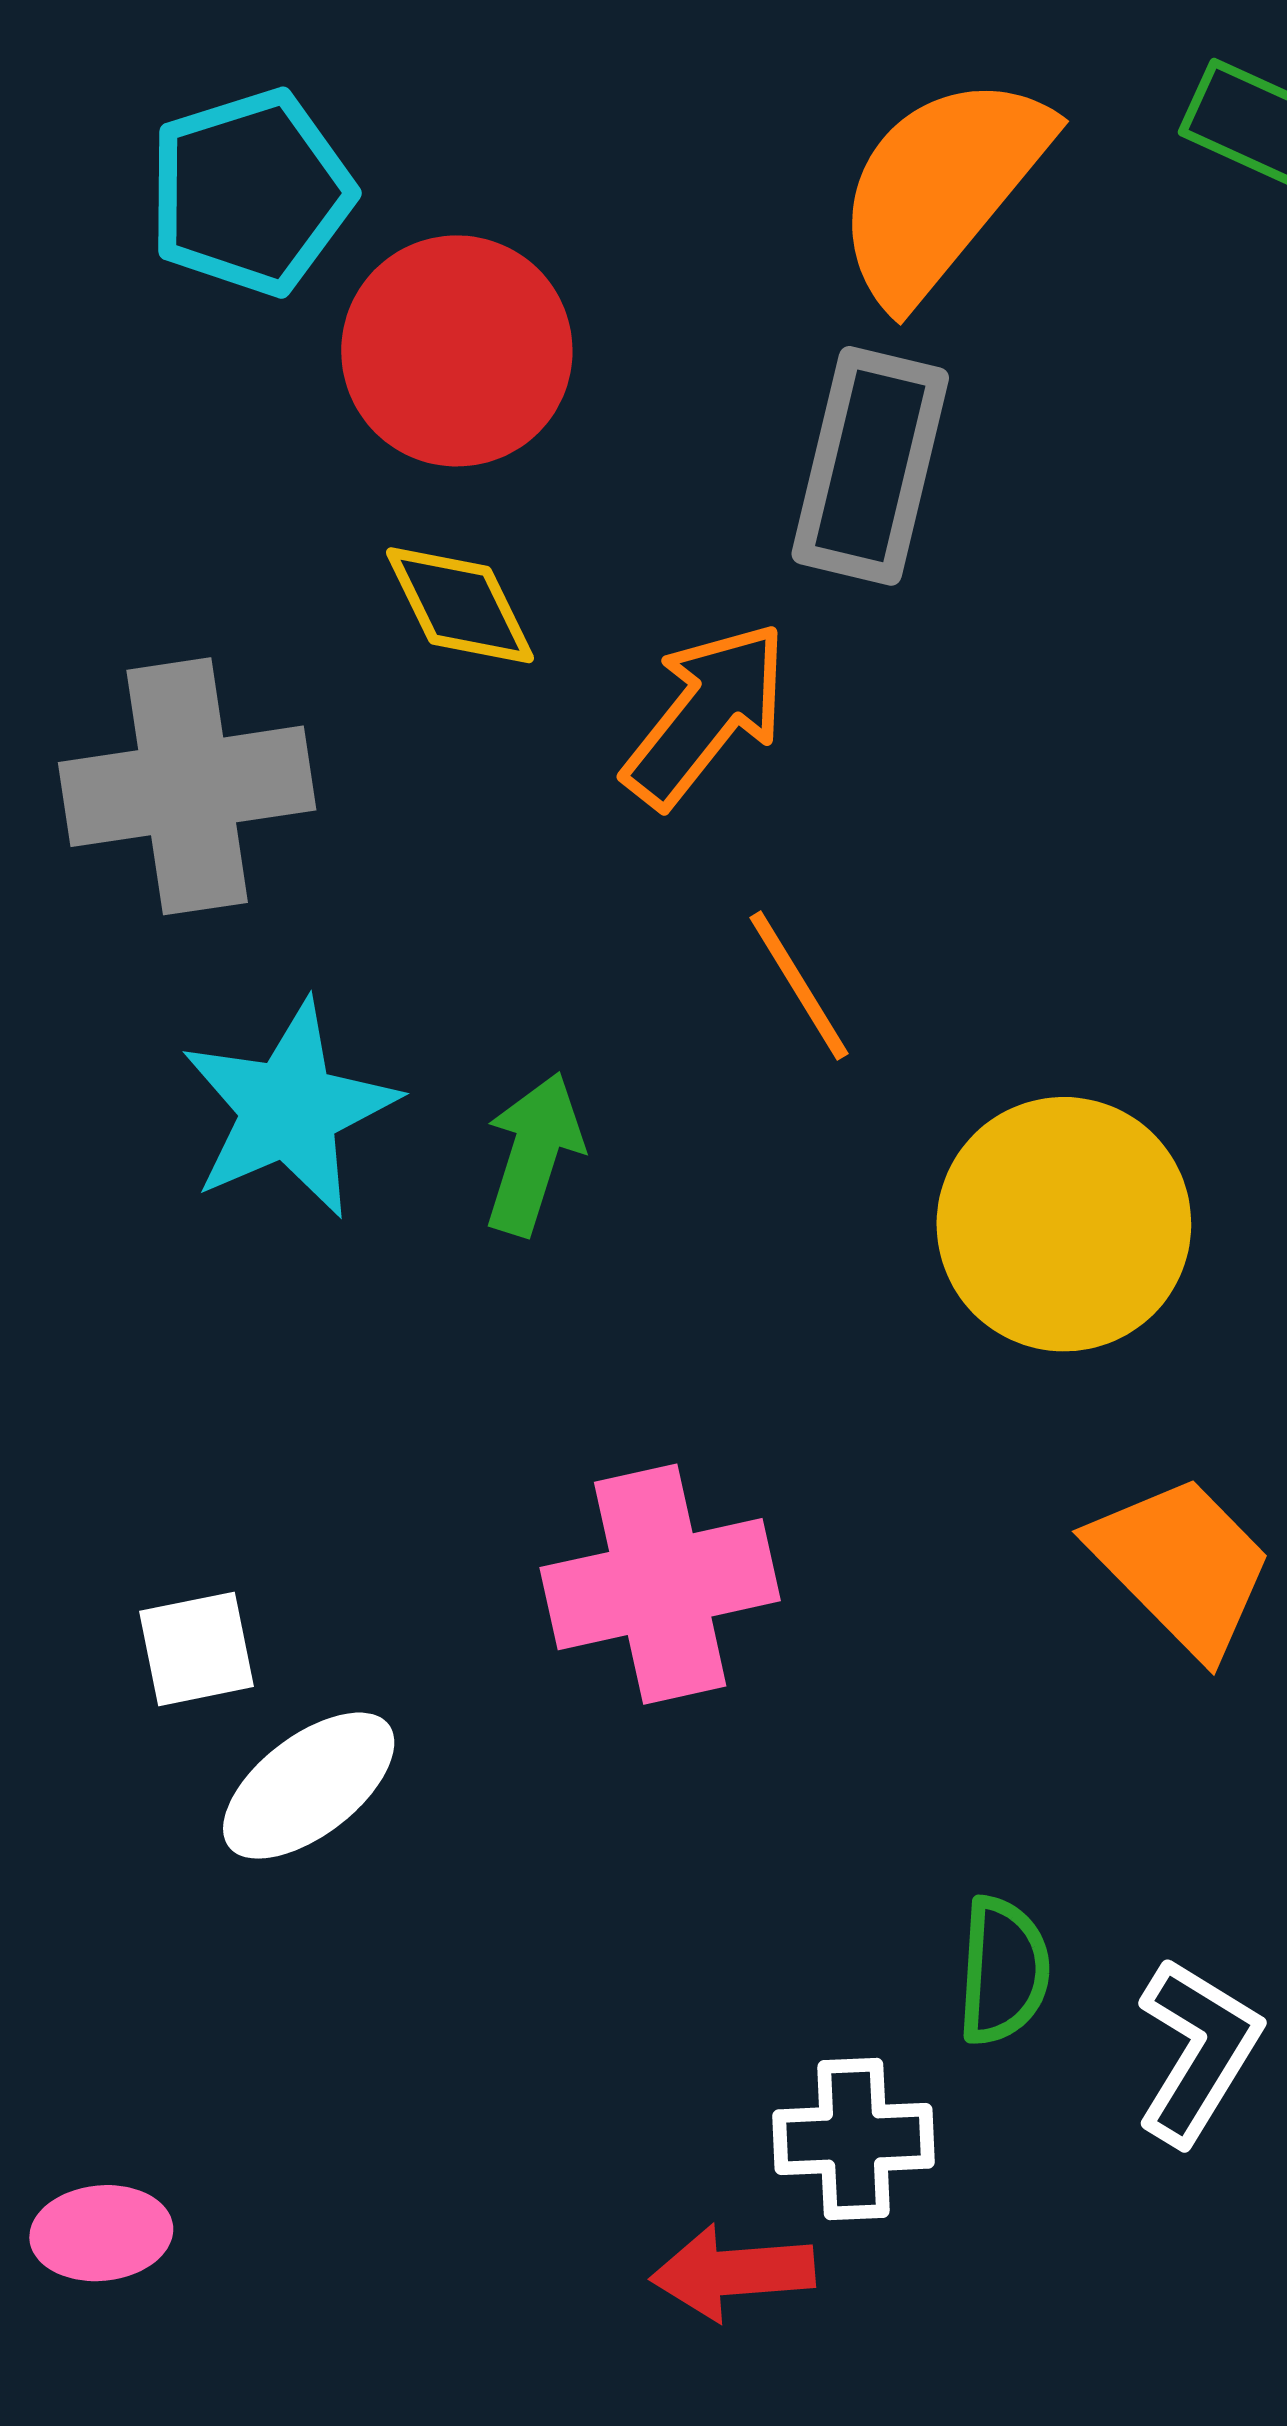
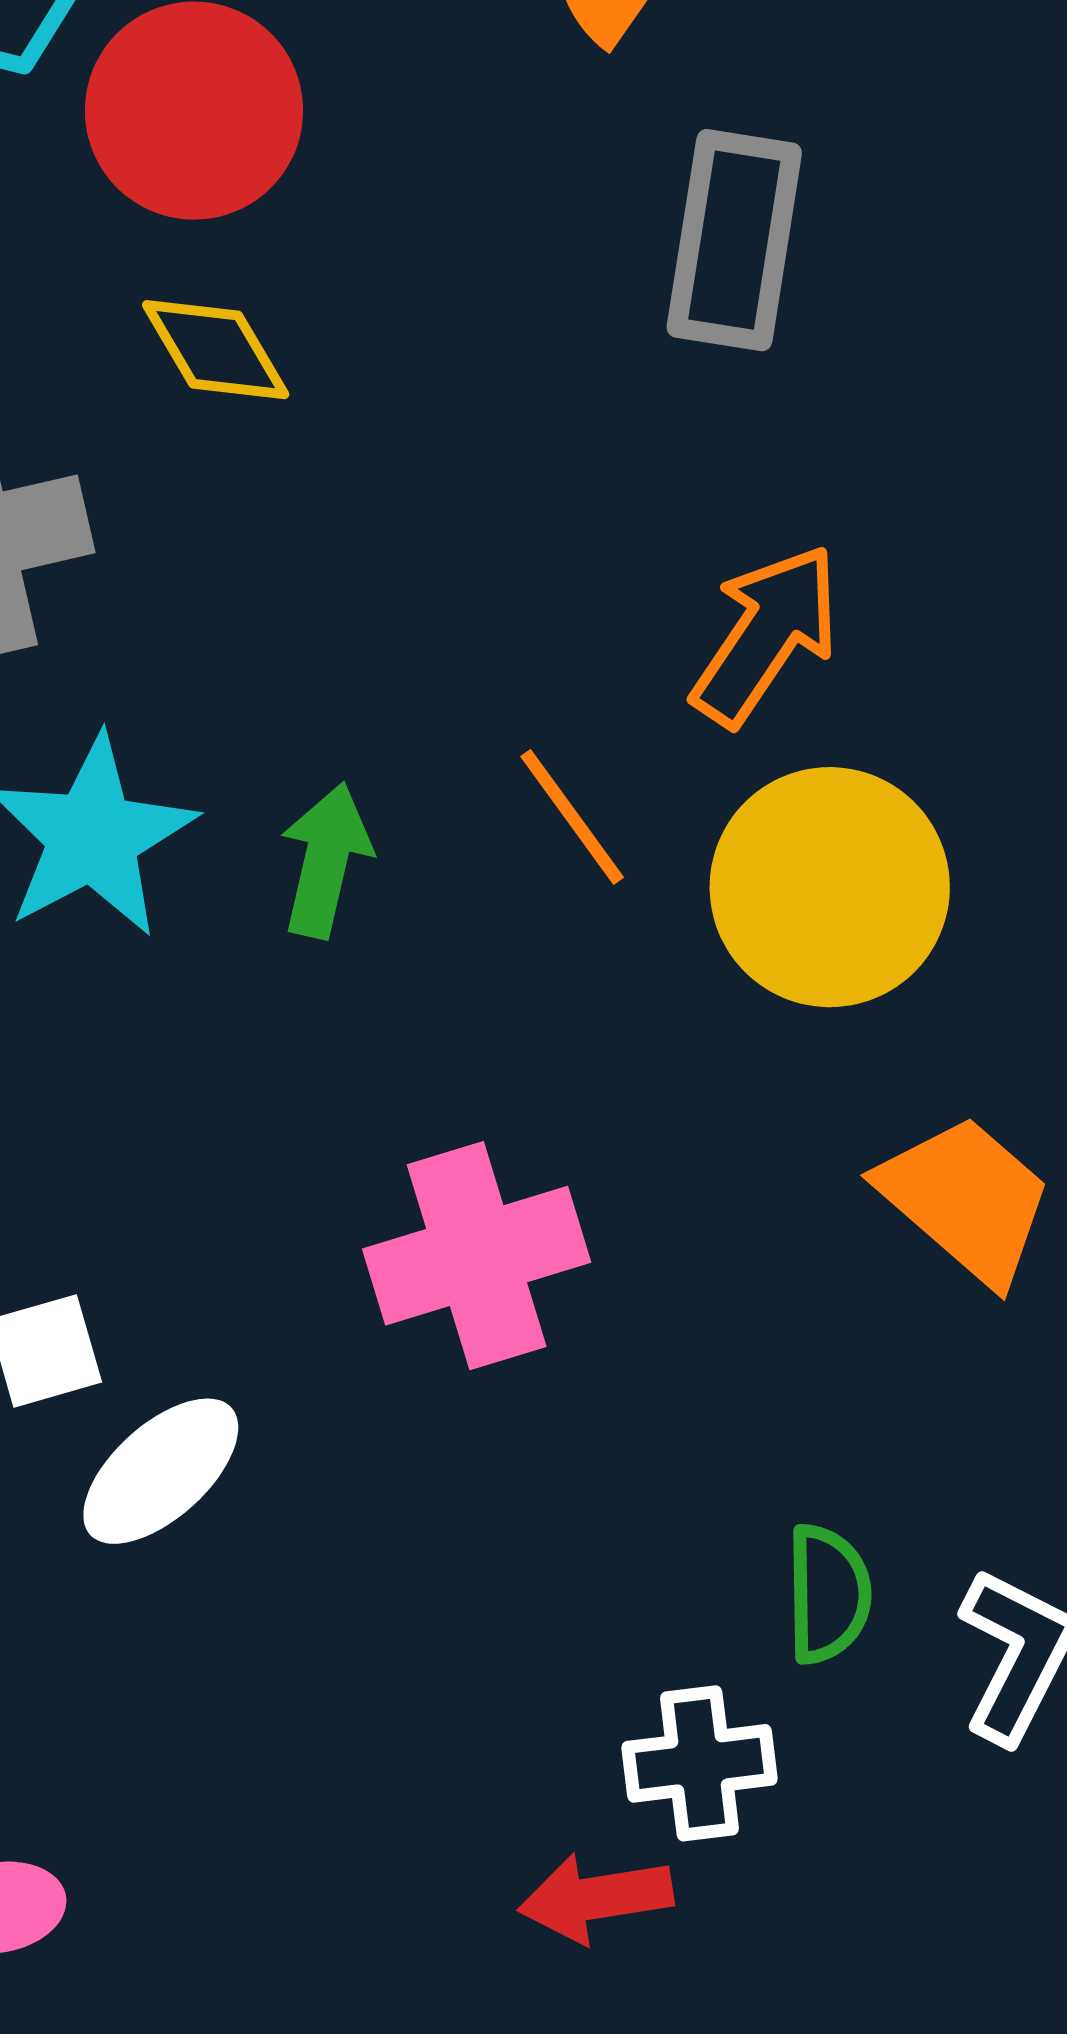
gray rectangle: (870, 466) -> (734, 240), moved
orange arrow: (706, 714) -> (766, 635), moved
orange line: (799, 986) -> (572, 817), moved

